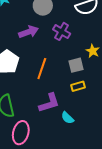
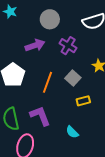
gray square: (76, 65) -> (73, 78), moved, turned -35
purple L-shape: (49, 103) -> (40, 116), moved, turned -95

